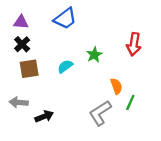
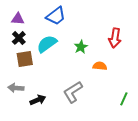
cyan semicircle: (65, 66) -> (47, 44), moved, size x1.5
orange semicircle: (116, 86) -> (100, 66), moved, turned -64
green line: (130, 102) -> (124, 99), moved
gray L-shape: (100, 113) -> (73, 92), moved

